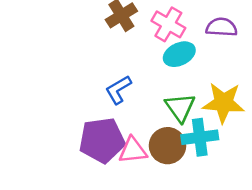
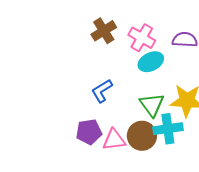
purple pentagon: (102, 140) -> (89, 132), size x0.7

